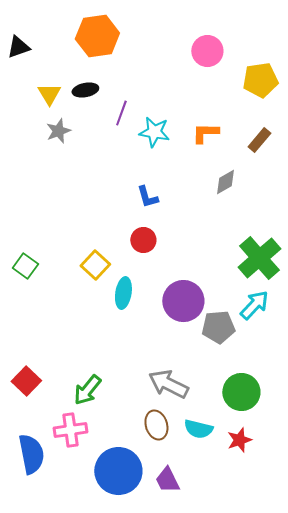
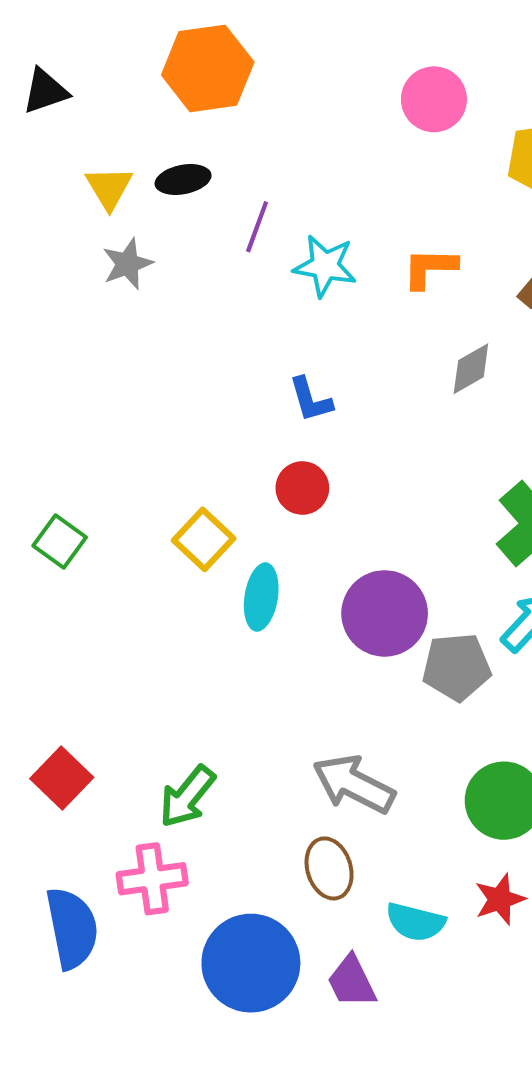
cyan semicircle: (198, 429) -> (415, 922), moved

